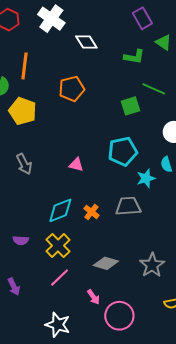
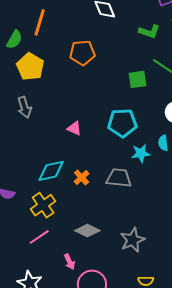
gray arrow: (24, 164) -> (24, 107), moved

